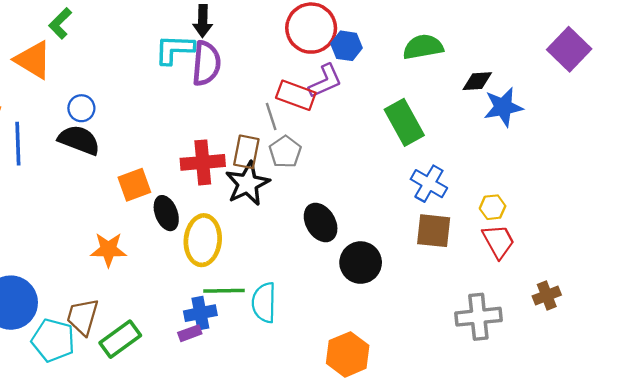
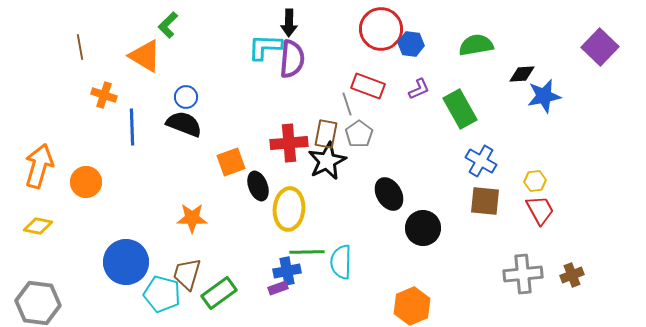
purple L-shape: (325, 81) -> (419, 89), moved, size x0.7
orange star: (108, 250) -> (192, 218), moved
brown cross: (547, 296) -> (572, 275), moved

